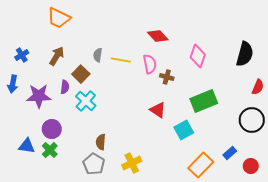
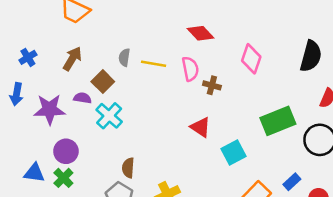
purple semicircle: (65, 87) -> (82, 98), turned -88
green rectangle: (204, 101) -> (278, 121), moved

